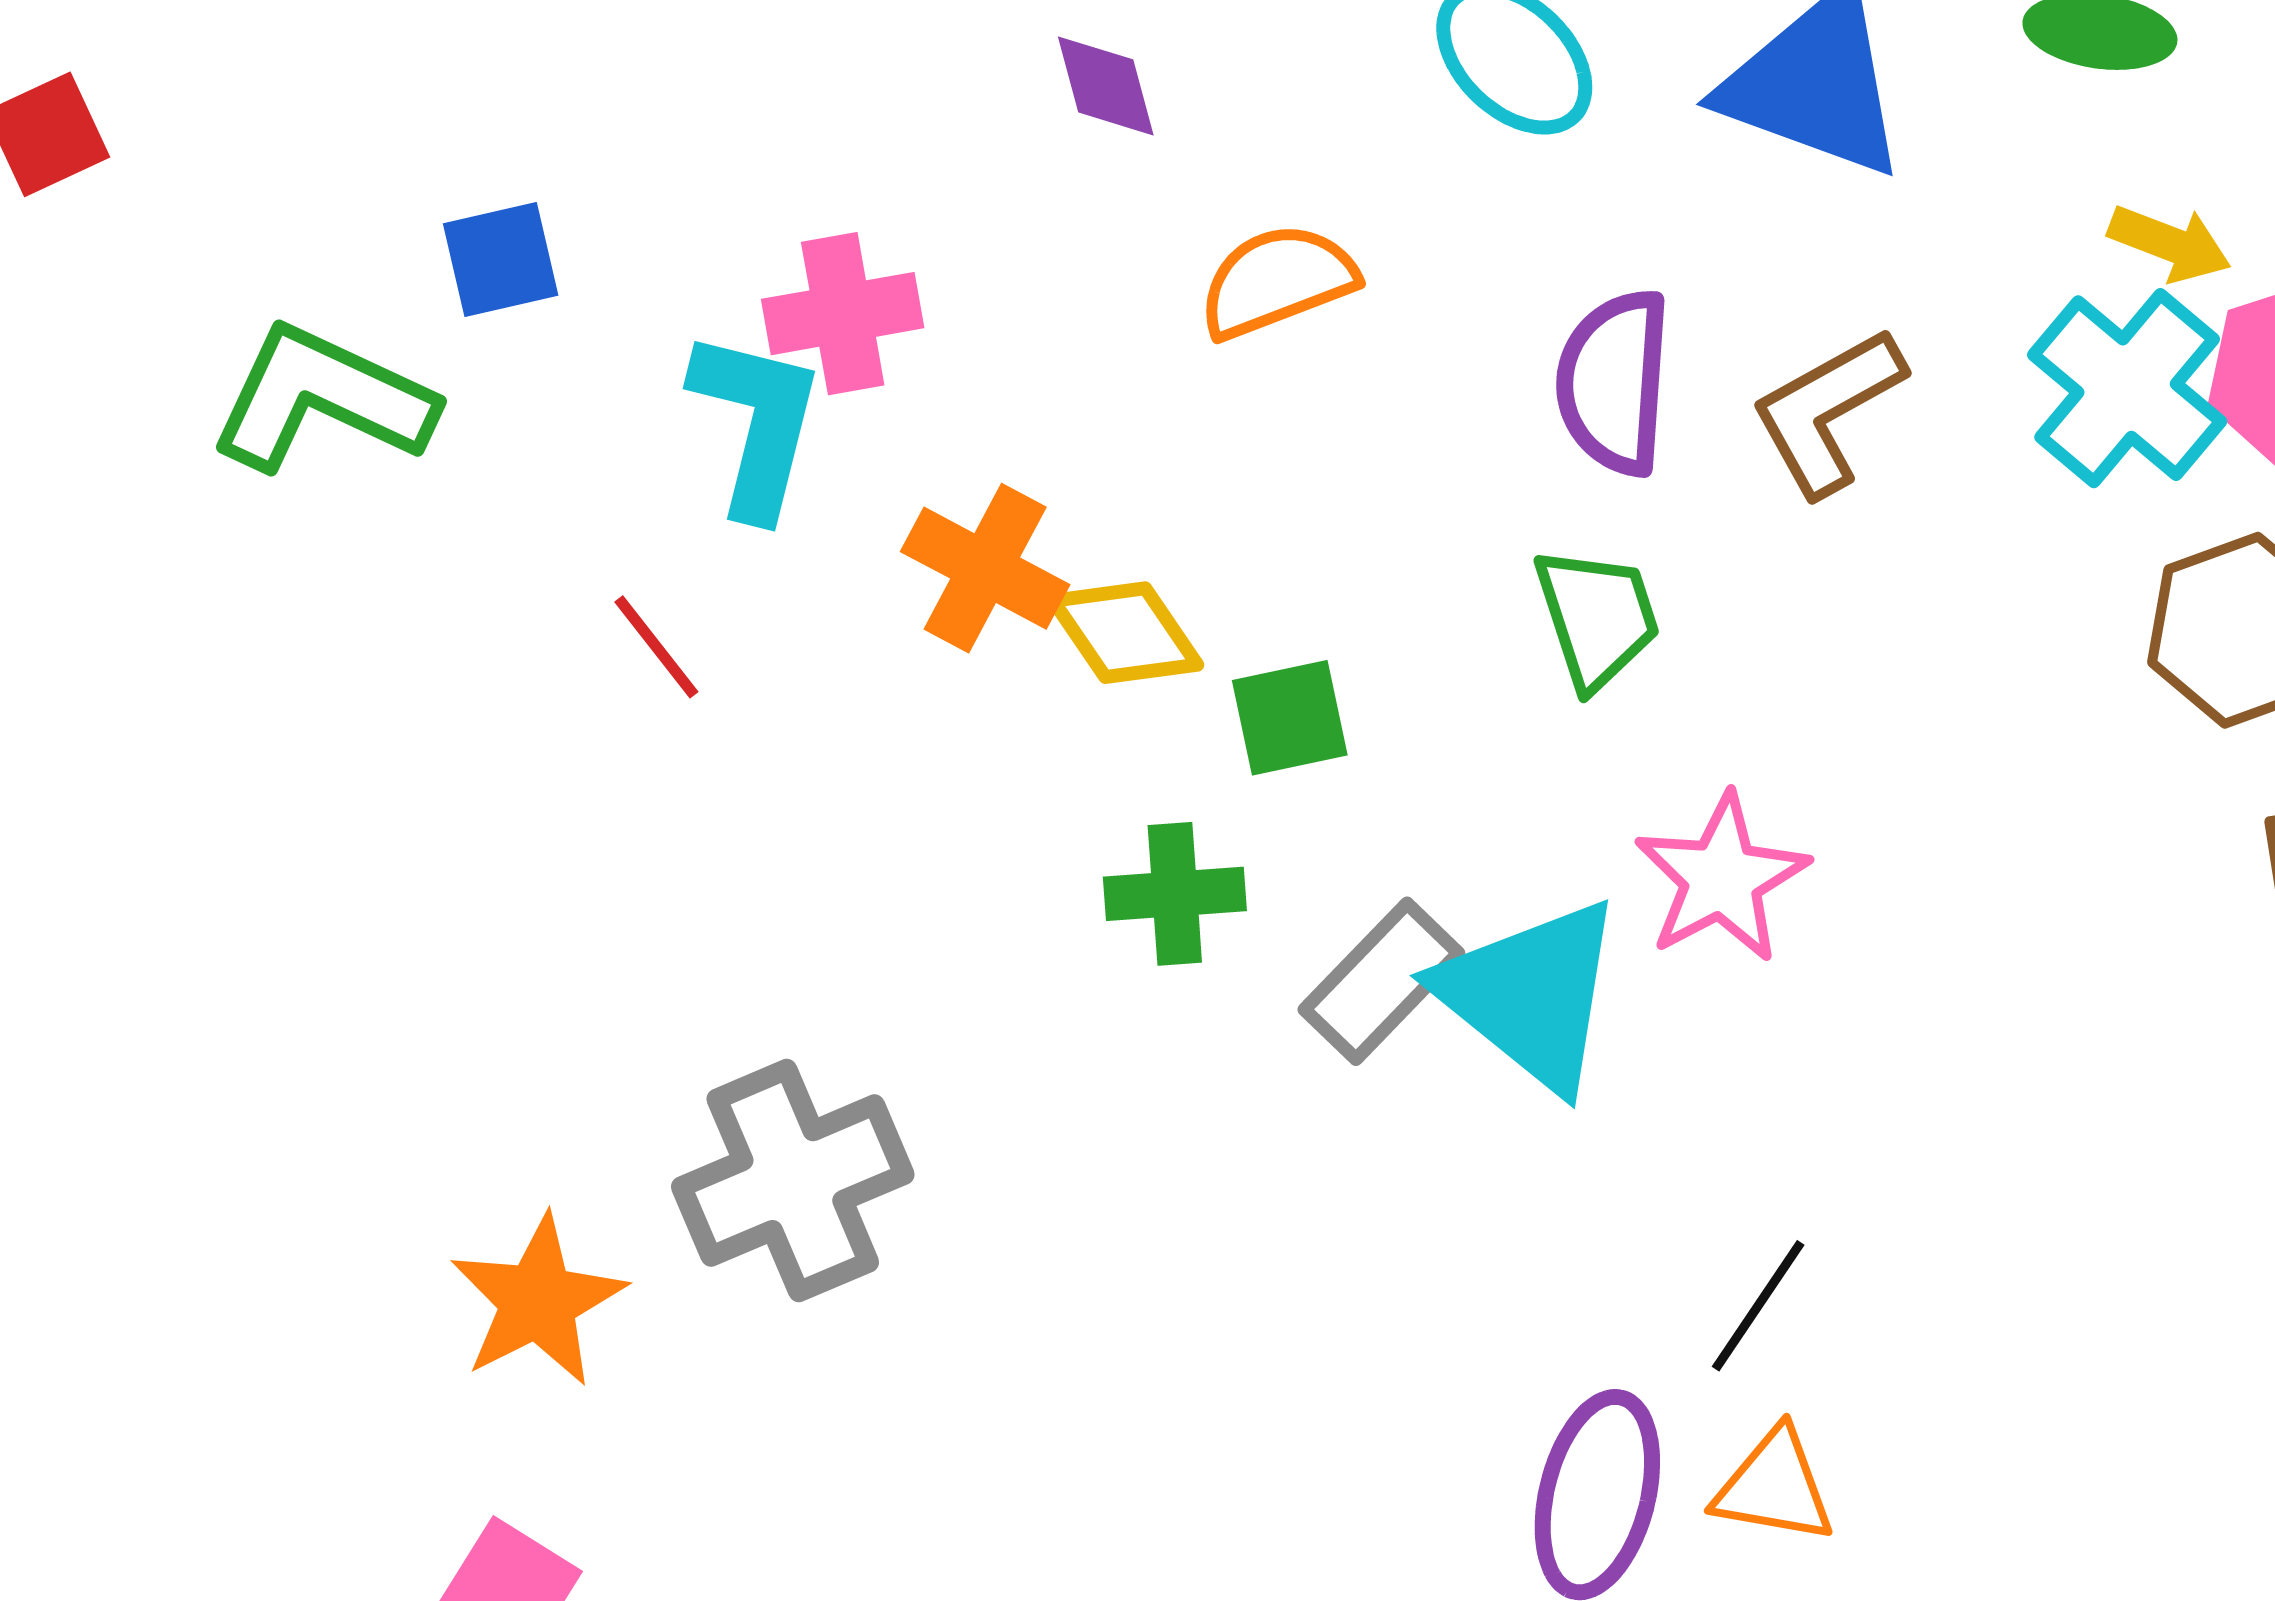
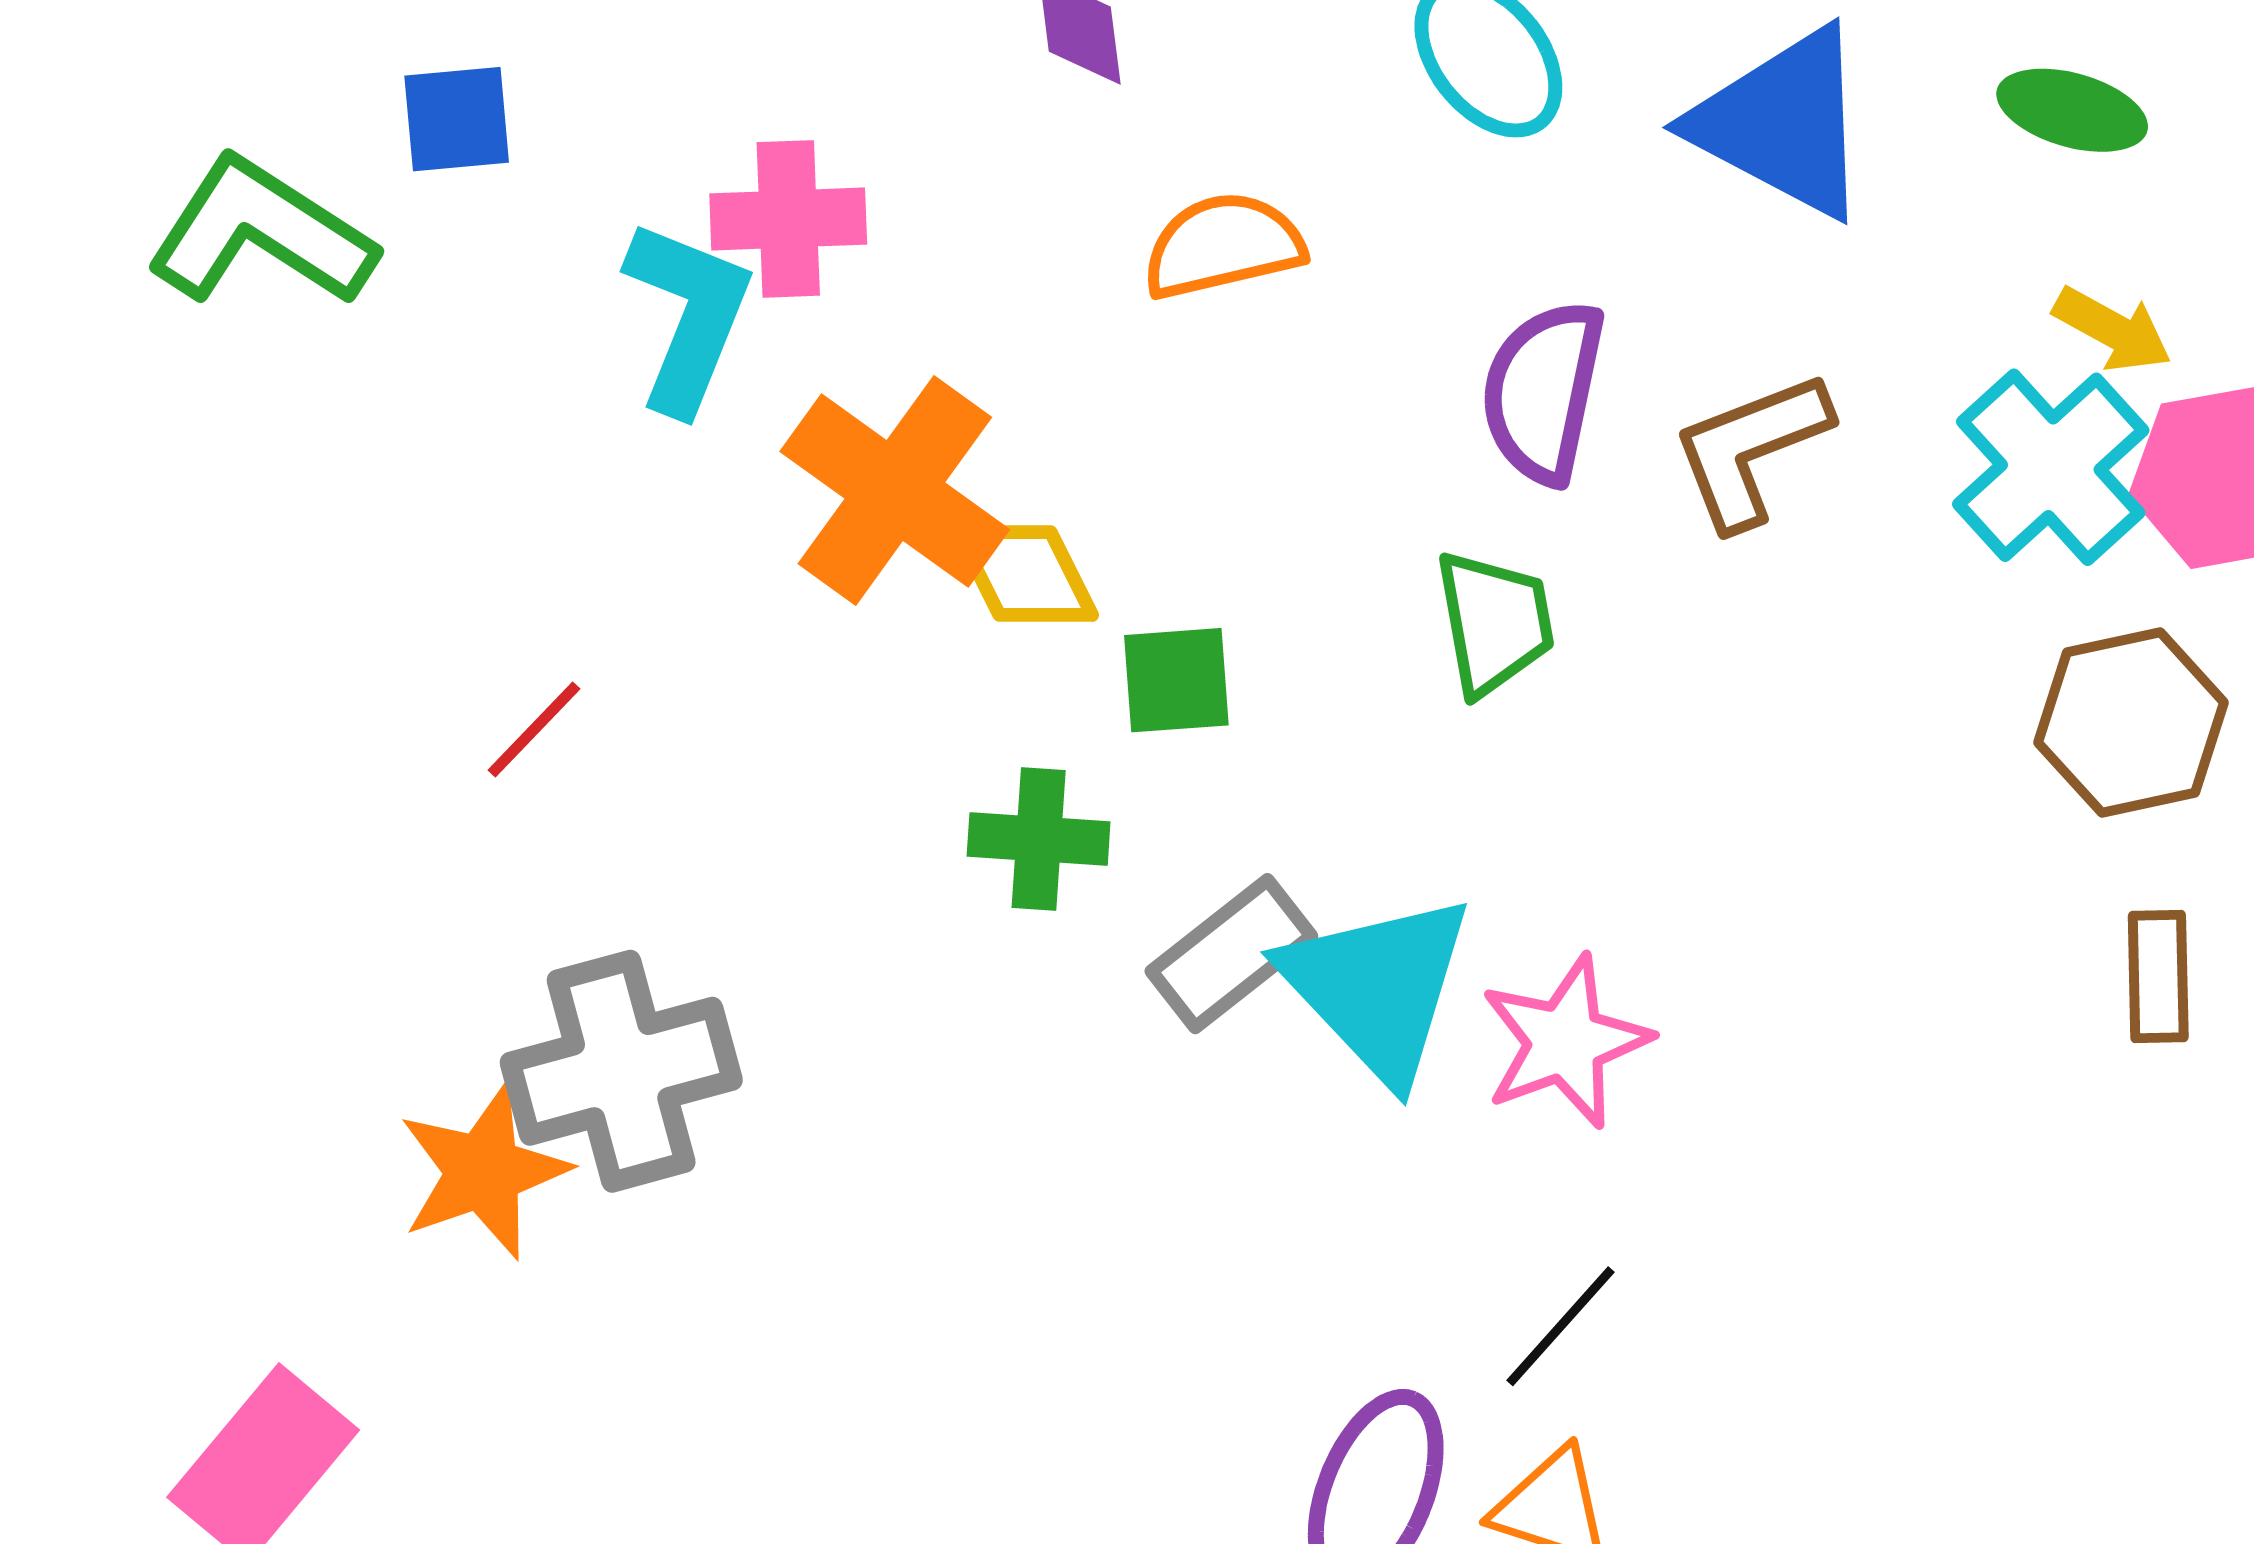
orange cross: (985, 568) -> (895, 491), size x1.4
red line: (656, 647) -> (534, 729), moved, turned 74
pink star: (1722, 878) -> (1565, 1042), moved
orange star: (538, 1301) -> (483, 1172), moved

